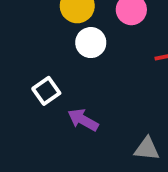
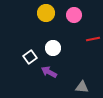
white circle: (91, 43) -> (53, 48), moved

